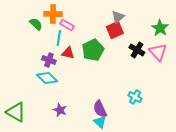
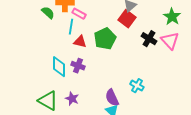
red square: (115, 30) -> (127, 19), turned -30
purple cross: (49, 60) -> (78, 66), moved
cyan diamond: (47, 78) -> (59, 67), turned 45
cyan cross: (135, 97) -> (137, 86), moved
green triangle: (16, 112) -> (48, 101), moved

